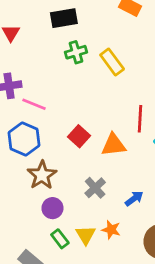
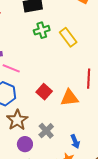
gray cross: (95, 188) -> (46, 131), moved
blue arrow: (134, 199) -> (75, 141), moved, turned 104

